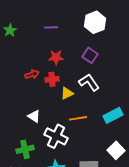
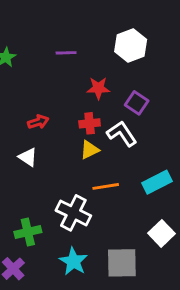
purple square: (90, 55) -> (137, 103), moved
red star: (56, 57) -> (98, 88), moved
red cross: (52, 79) -> (90, 123), moved
white triangle: (34, 116) -> (28, 157), moved

